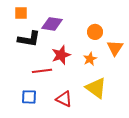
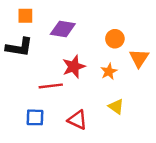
black L-shape: (29, 39) -> (19, 47), moved
yellow triangle: (96, 88) -> (116, 107), size x0.6

